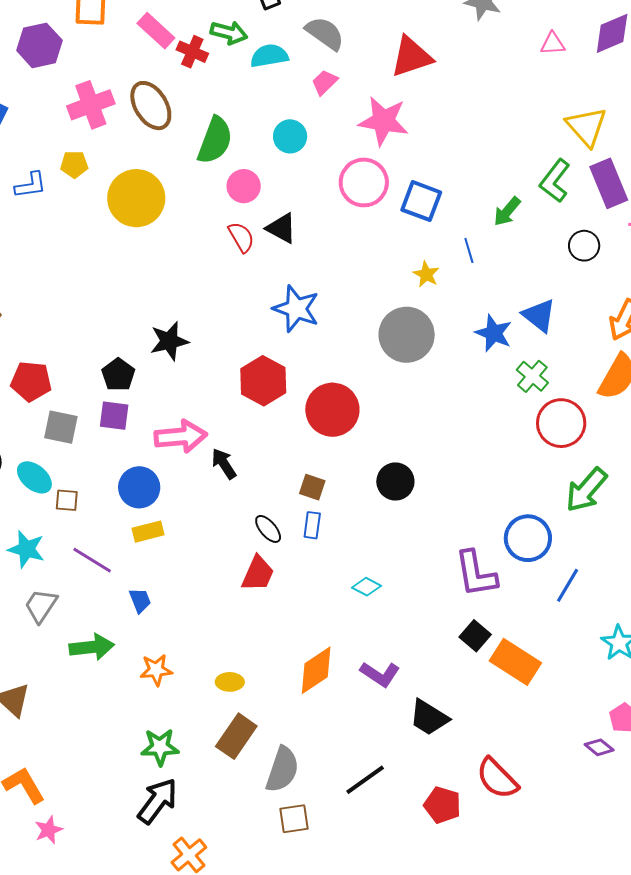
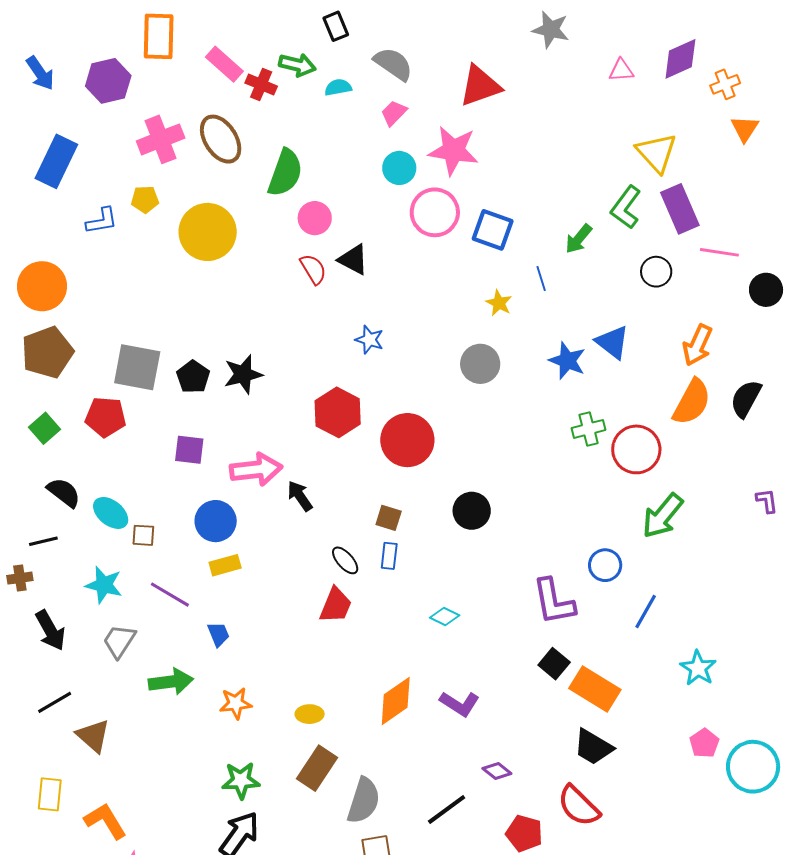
cyan semicircle: (269, 56) -> (338, 87), size x0.7
cyan circle: (290, 136) -> (399, 168), moved
blue star: (296, 309) -> (369, 340), size x0.6
gray circle: (407, 335) -> (480, 364), size x0.7
black pentagon: (118, 375) -> (193, 377), moved
green cross: (532, 376) -> (589, 429), moved, turned 36
gray square: (61, 427) -> (137, 367), moved, size x1.4
blue circle: (528, 538) -> (605, 565), size x0.7
black trapezoid: (429, 718) -> (593, 747), moved
purple diamond: (599, 747) -> (497, 771), moved

